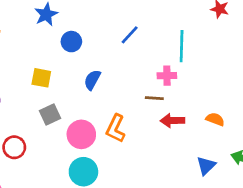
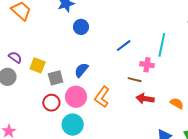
blue line: (130, 35) -> (124, 46), moved
yellow square: (41, 78) -> (38, 65), moved
blue semicircle: (92, 80) -> (81, 70), moved
red circle: (14, 147) -> (51, 103), moved

